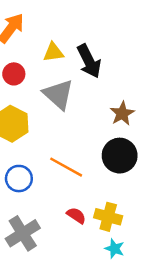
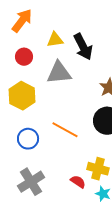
gray triangle: (58, 94) -> (59, 73), turned -48
red semicircle: (76, 215) -> (78, 182), moved

